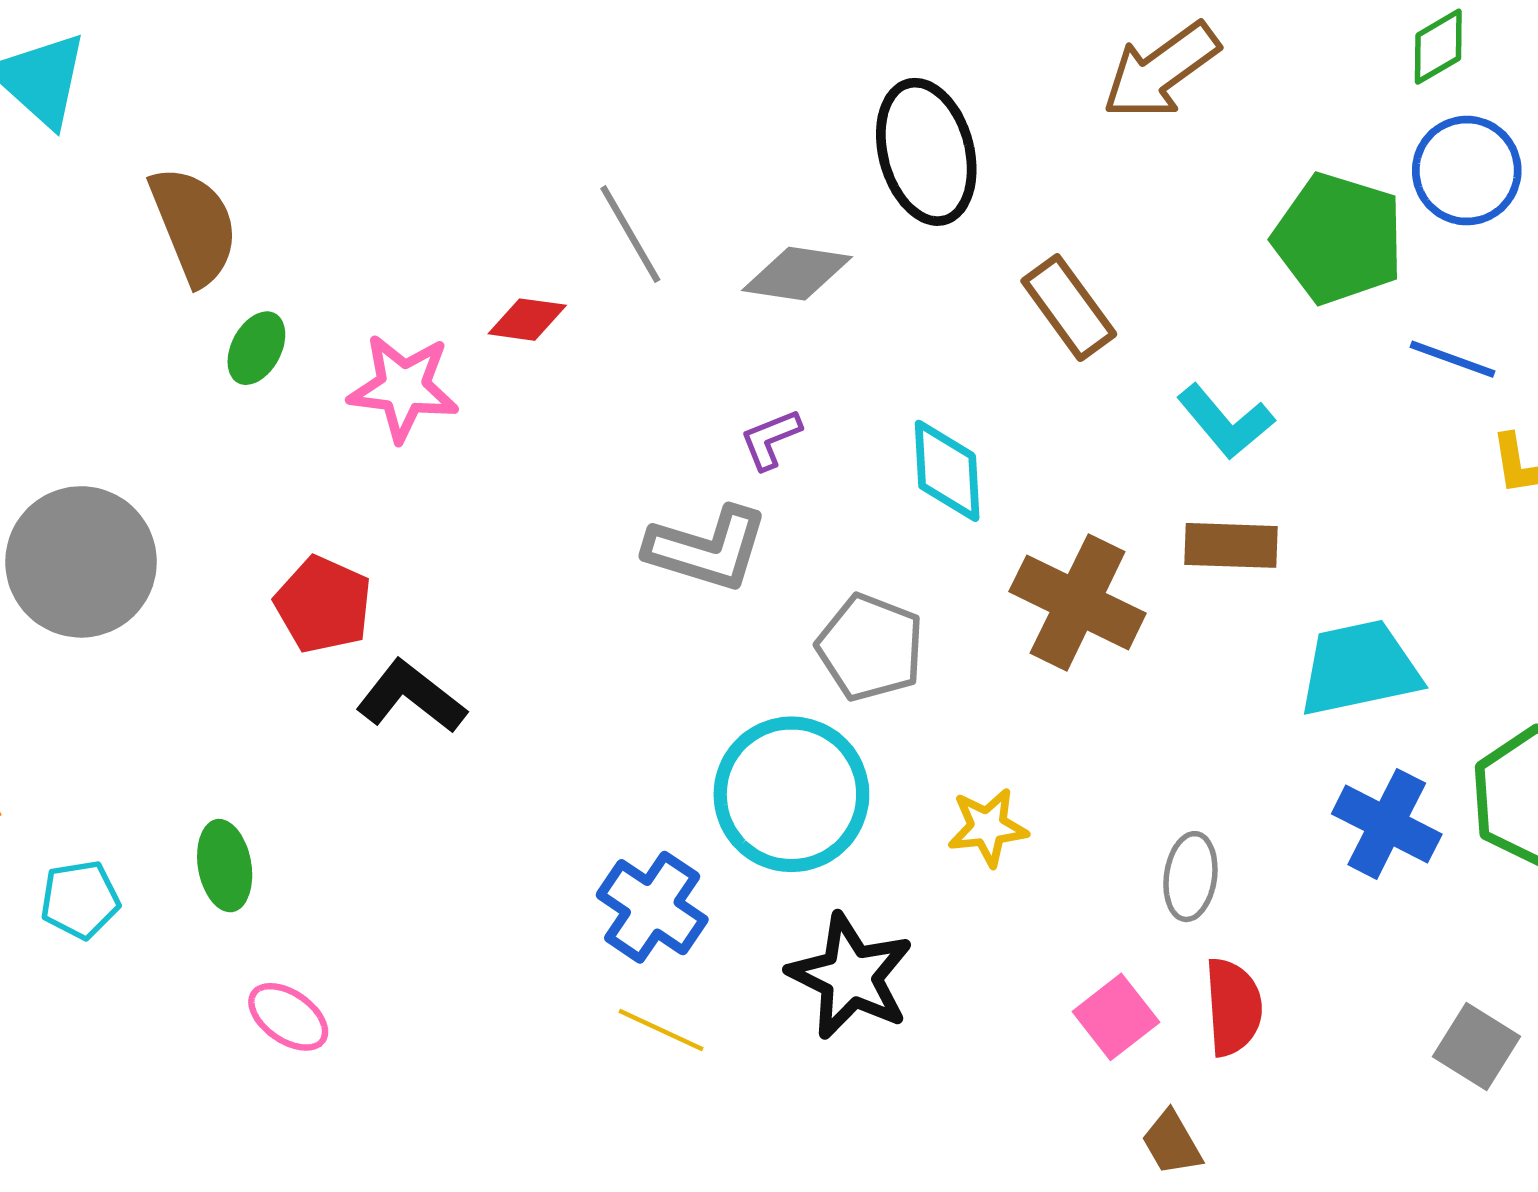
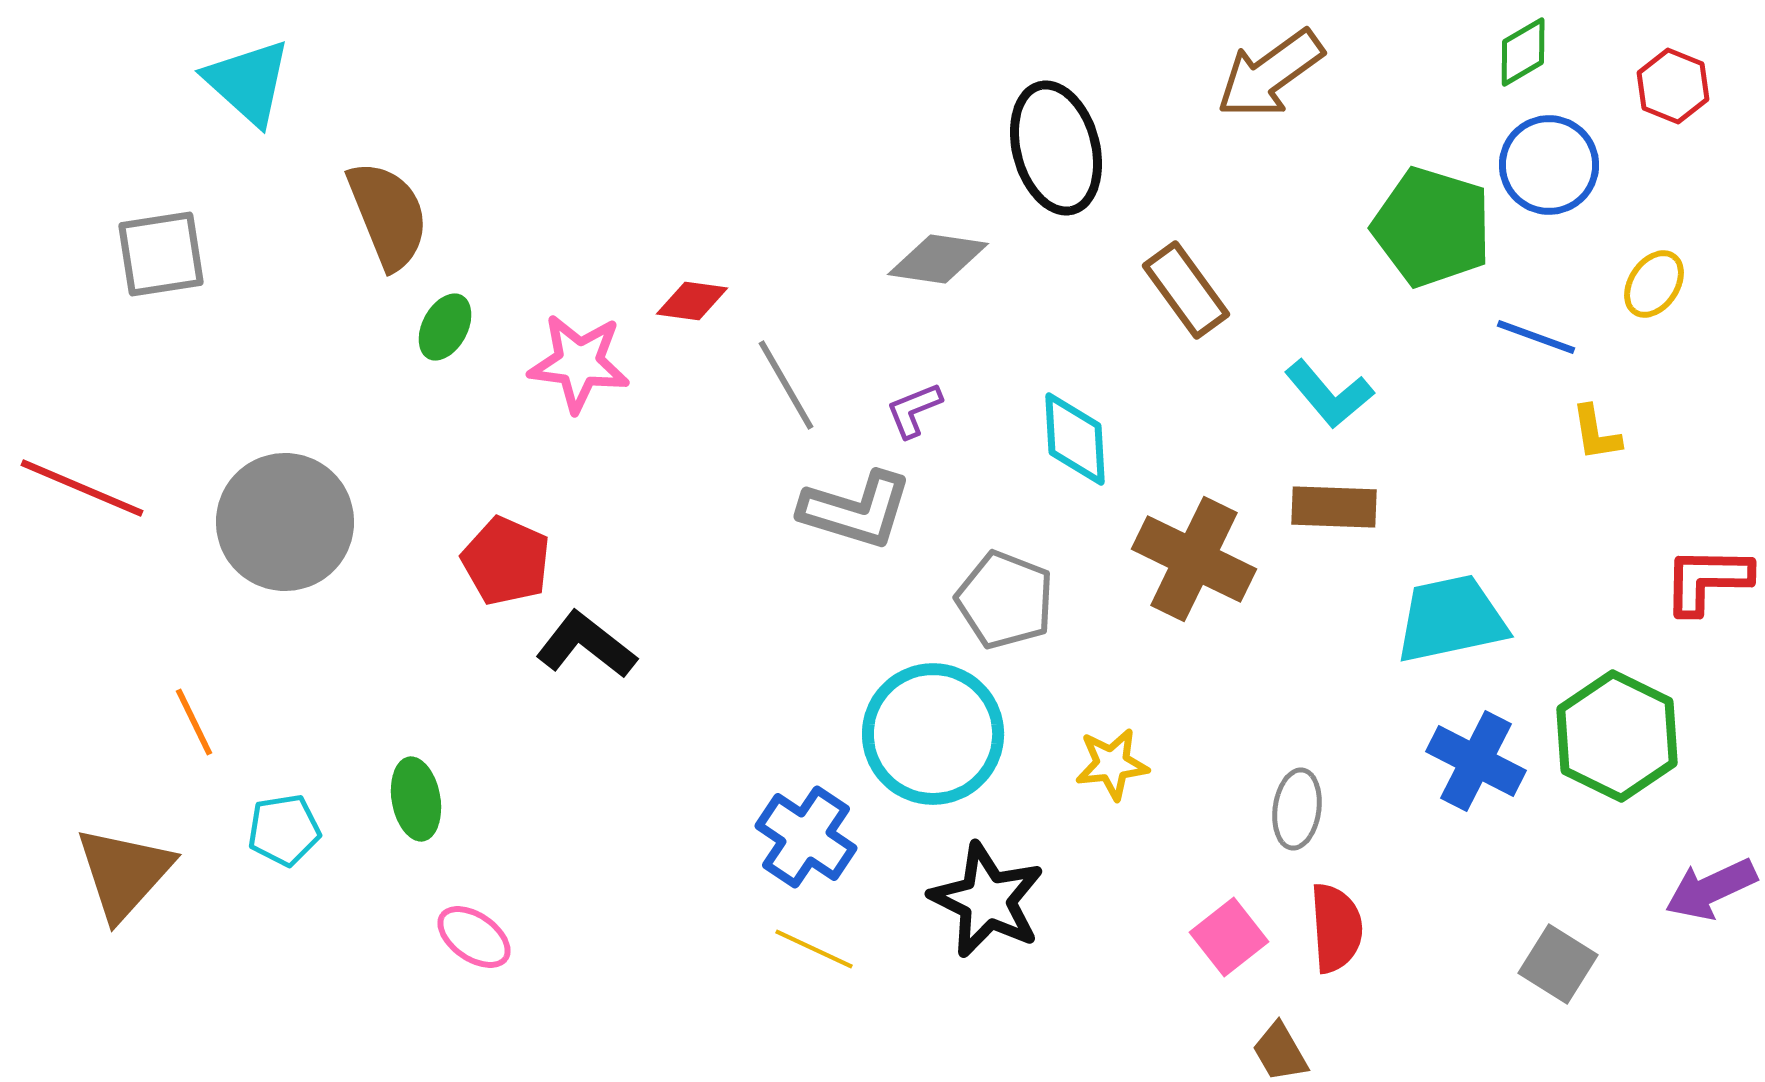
gray line: (630, 234) -> (786, 385), moved

